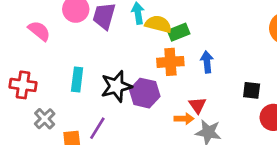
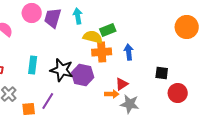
yellow semicircle: (158, 24) -> (93, 37), moved
black star: (116, 86) -> (62, 70), turned 30
red triangle: (197, 105) -> (122, 84), turned 32

